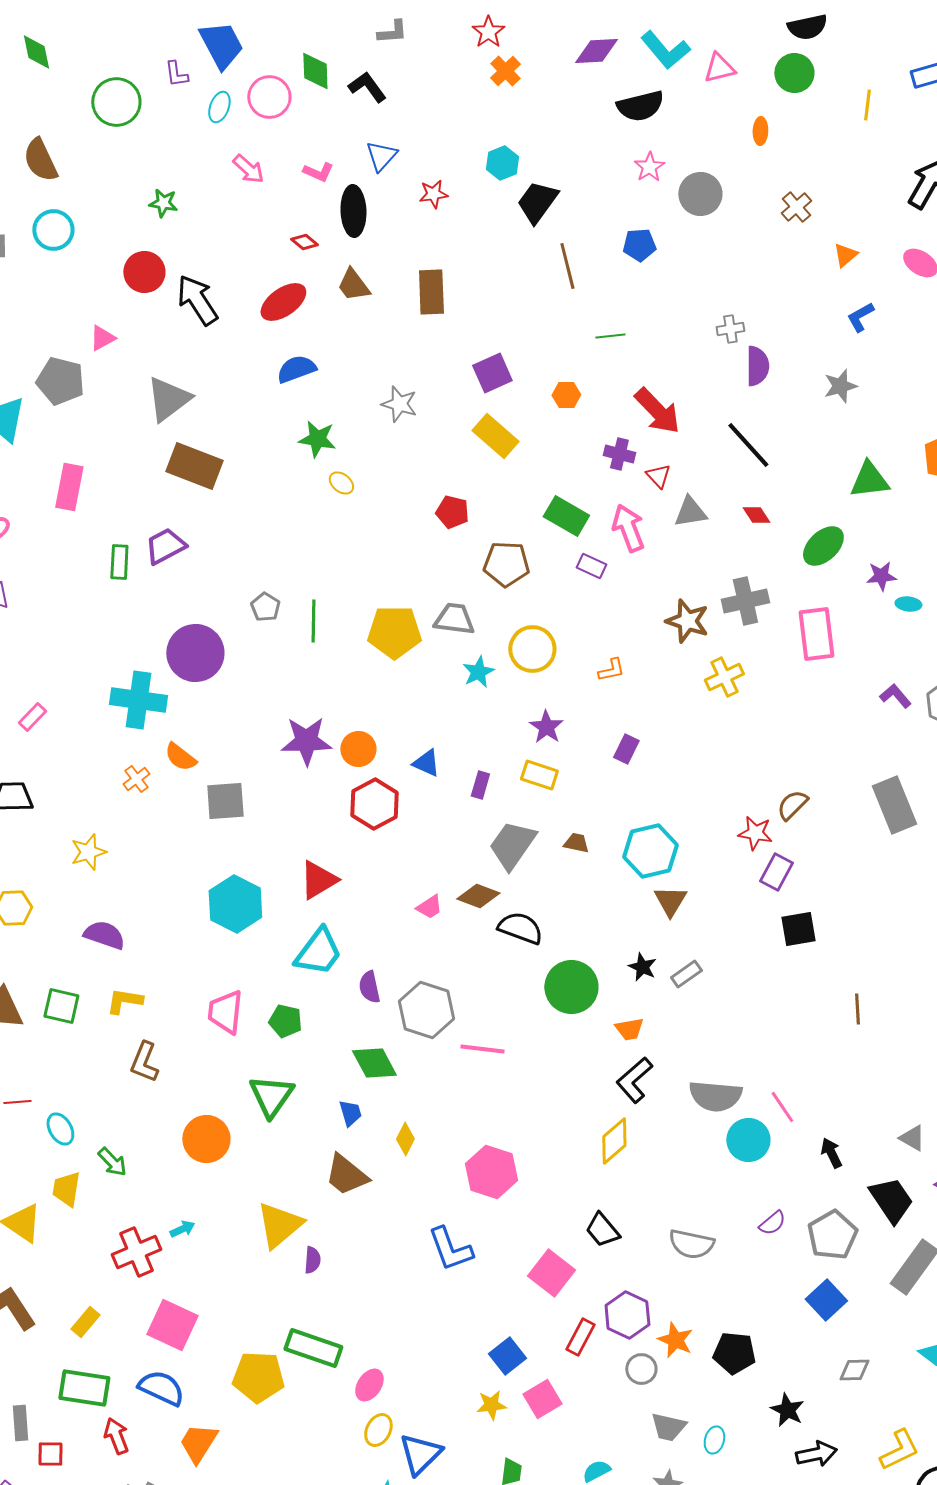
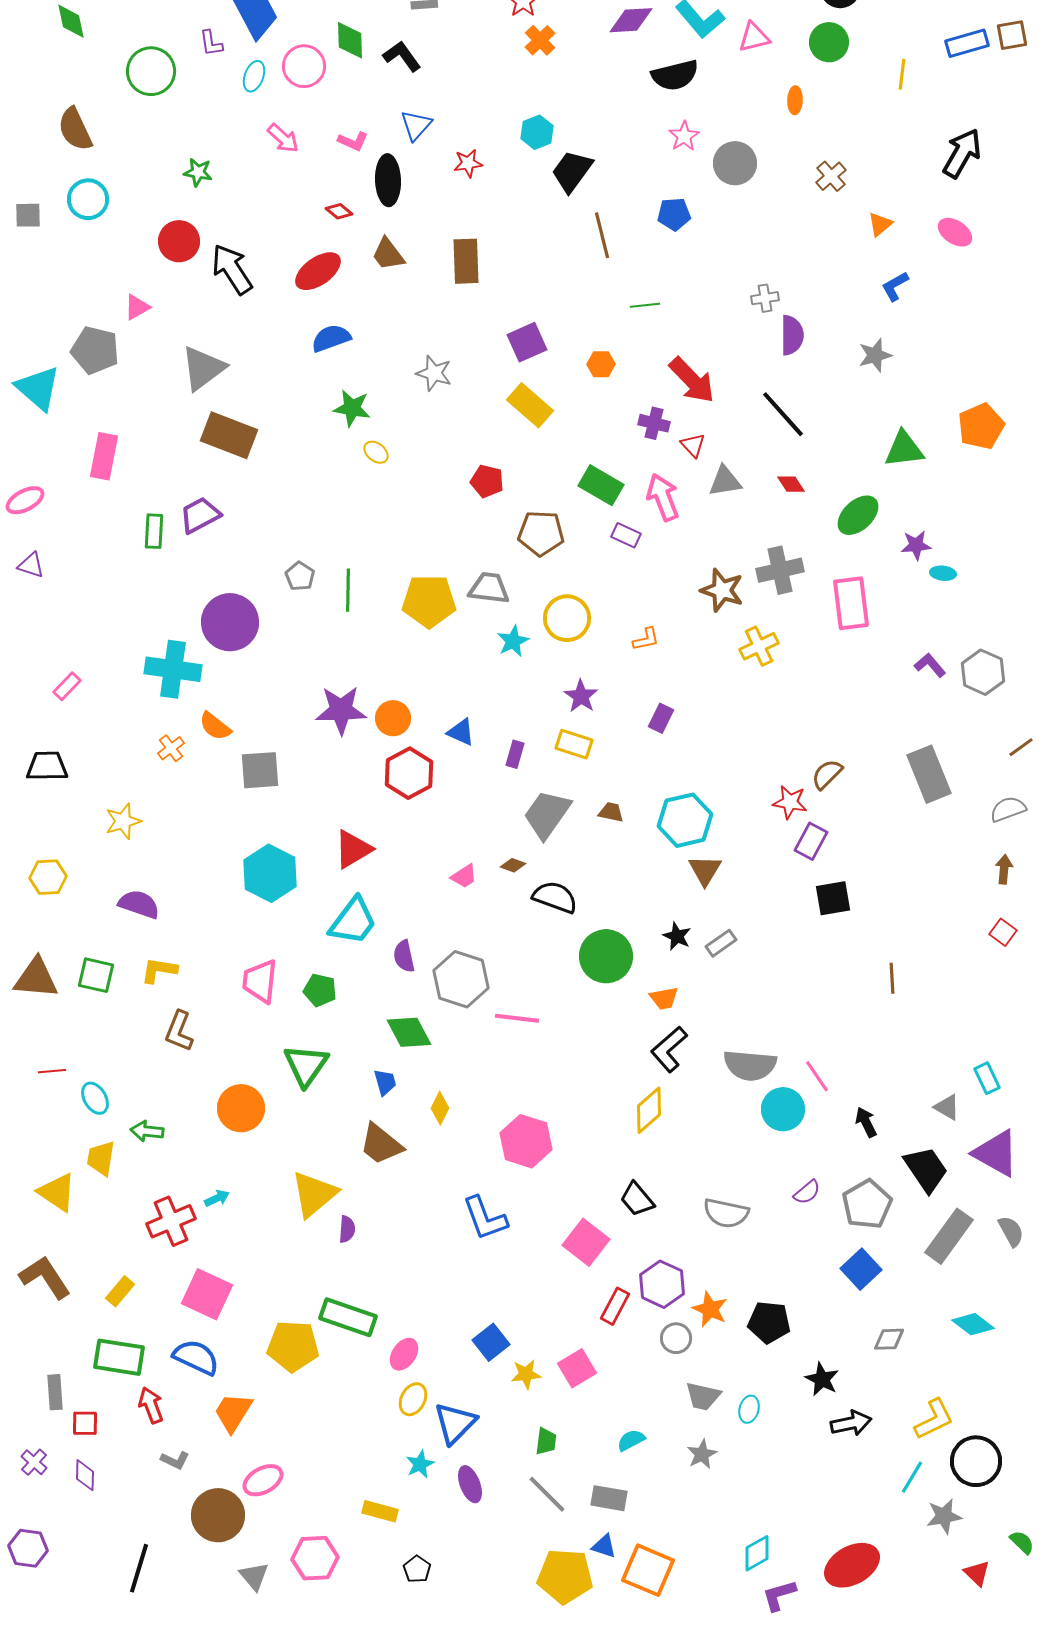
brown diamond: (478, 896) -> (513, 865), size x0.6
green arrow: (112, 1162) -> (147, 1131), turned 140
blue square: (507, 1356) -> (491, 1342), moved

